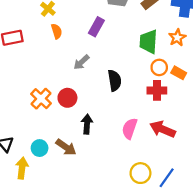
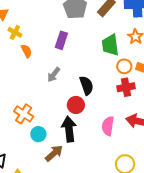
red circle: (67, 98) -> (76, 105), moved
black arrow: (87, 124) -> (69, 129), size x1.4
brown arrow: (66, 147) -> (54, 153), turned -66
cyan circle: (40, 148) -> (38, 134), moved

